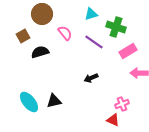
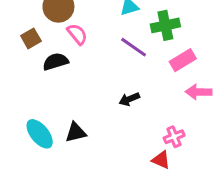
green cross: (116, 27) -> (165, 25), turned -30
pink semicircle: (65, 33) -> (77, 34), moved

